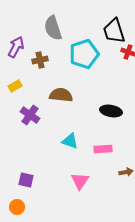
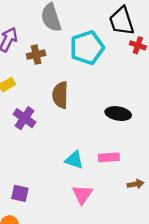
brown semicircle: (61, 95) -> (60, 95), turned -95
cyan triangle: (70, 141) -> (74, 160), moved

